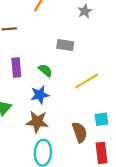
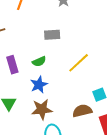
green semicircle: (45, 70) -> (39, 61), turned 128
brown semicircle: (80, 132) -> (82, 111), turned -72

